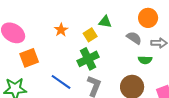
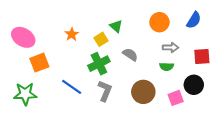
green triangle: (105, 22) -> (116, 26), turned 32
gray semicircle: (134, 38) -> (130, 55), moved
green semicircle: (145, 60) -> (167, 67), moved

